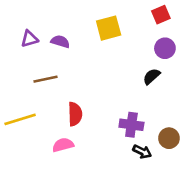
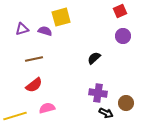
yellow square: (109, 28) -> (61, 17), moved
black semicircle: (152, 76) -> (94, 58), moved
red semicircle: (75, 114) -> (34, 85), moved, turned 54
yellow line: (20, 119) -> (15, 116), moved

